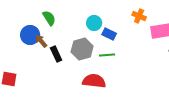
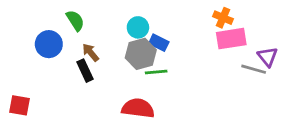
orange cross: (139, 16) -> (223, 18), moved
brown arrow: (41, 41) -> (91, 52), moved
gray hexagon: (82, 49) -> (141, 54), moved

